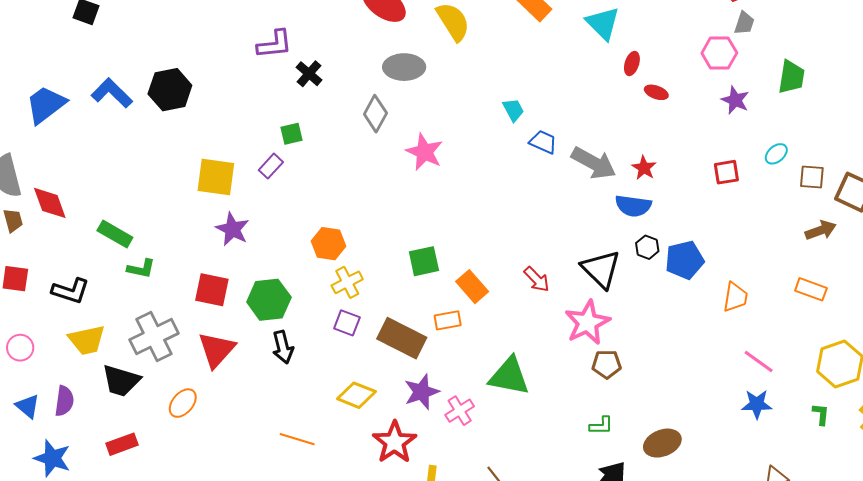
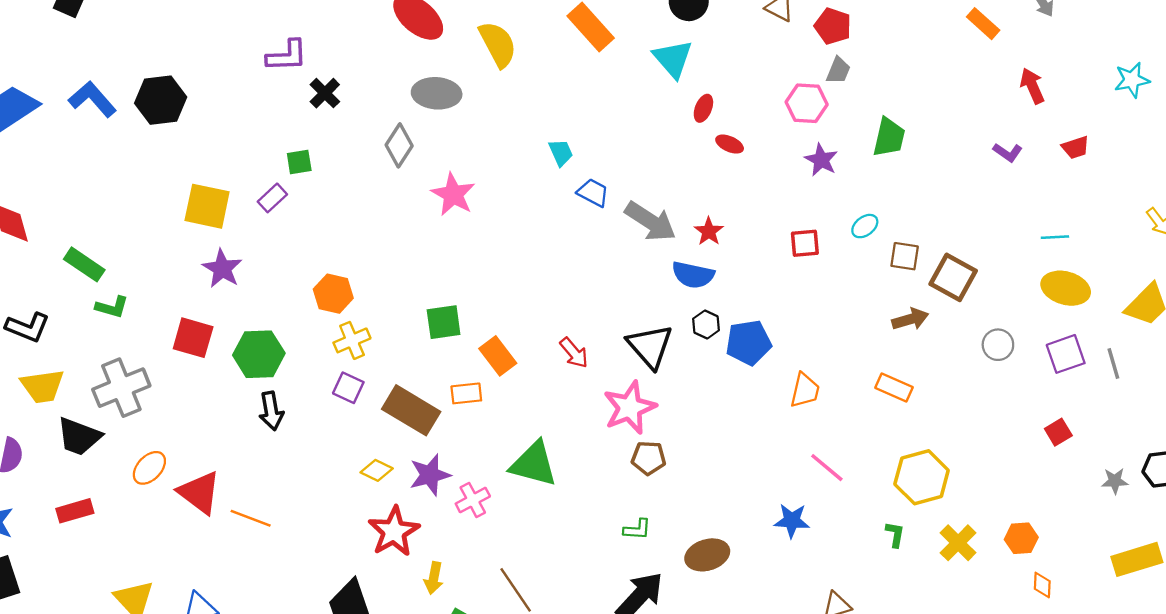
red triangle: (216, 350) -> (199, 493), moved, turned -39
yellow diamond: (356, 395) -> (377, 470), moved, size x0.7
blue star: (757, 404) -> (792, 521), moved
orange line: (297, 439) -> (251, 518), moved

